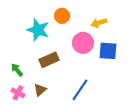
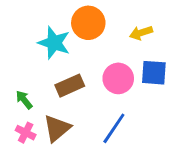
orange circle: (62, 16) -> (88, 23), size x1.5
pink circle: (83, 43) -> (118, 78), moved
brown triangle: (40, 90) -> (57, 128), size x1.5

